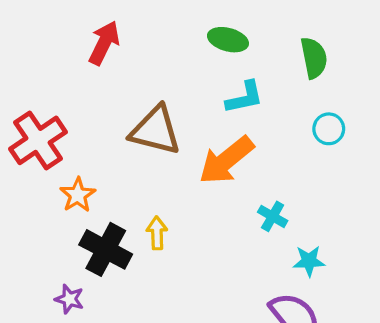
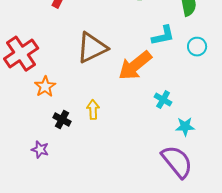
cyan L-shape: (244, 97) -> (163, 36), moved
brown triangle: (155, 131) -> (92, 48), turned -40
black cross: (106, 249) -> (62, 120), size x0.6

